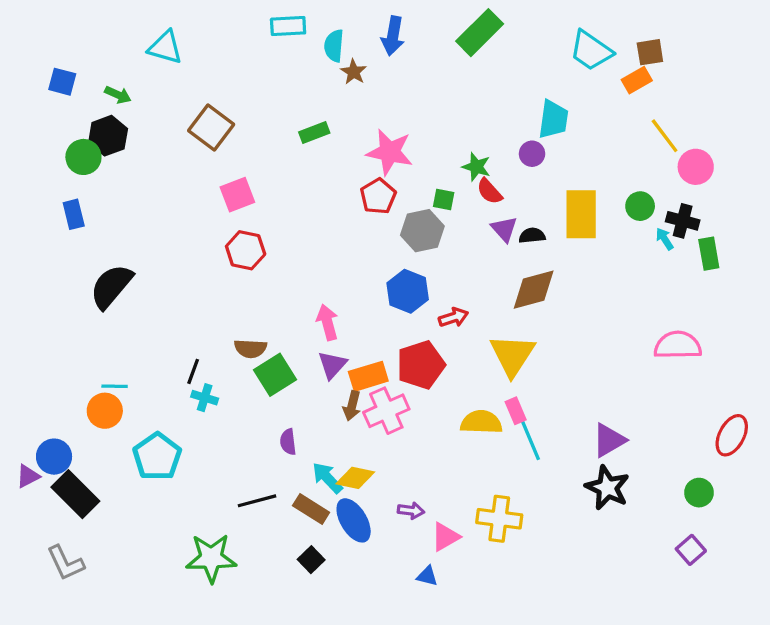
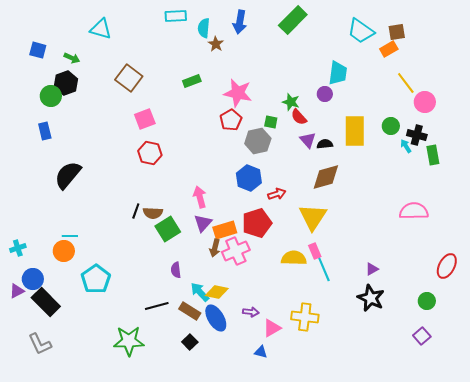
black line: (193, 371) -> (136, 211), moved
cyan cross: (205, 398) -> (18, 248), moved, turned -35
purple triangle: (609, 440) -> (372, 269), size x0.6

